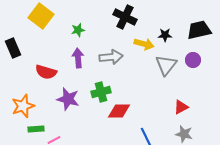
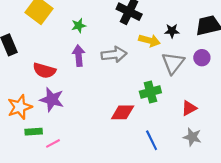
green cross: (101, 92) -> (150, 92), moved
purple star: (68, 99) -> (52, 99), moved

